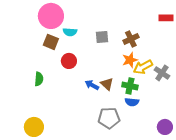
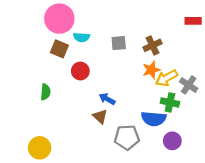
brown triangle: (107, 84) -> (100, 116), moved
green cross: (130, 86) -> (170, 102), moved
blue semicircle: (132, 102) -> (154, 119), size x1.5
purple circle: (165, 127) -> (172, 141), moved

